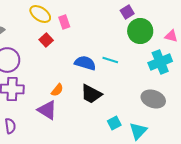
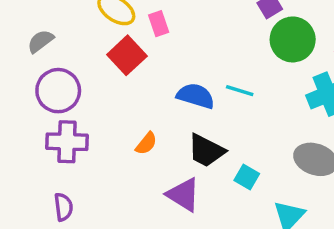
red square: (46, 40) -> (127, 55), size x1.5
purple triangle: (47, 110) -> (183, 195), moved
cyan square: (114, 123) -> (247, 177), moved, turned -32

